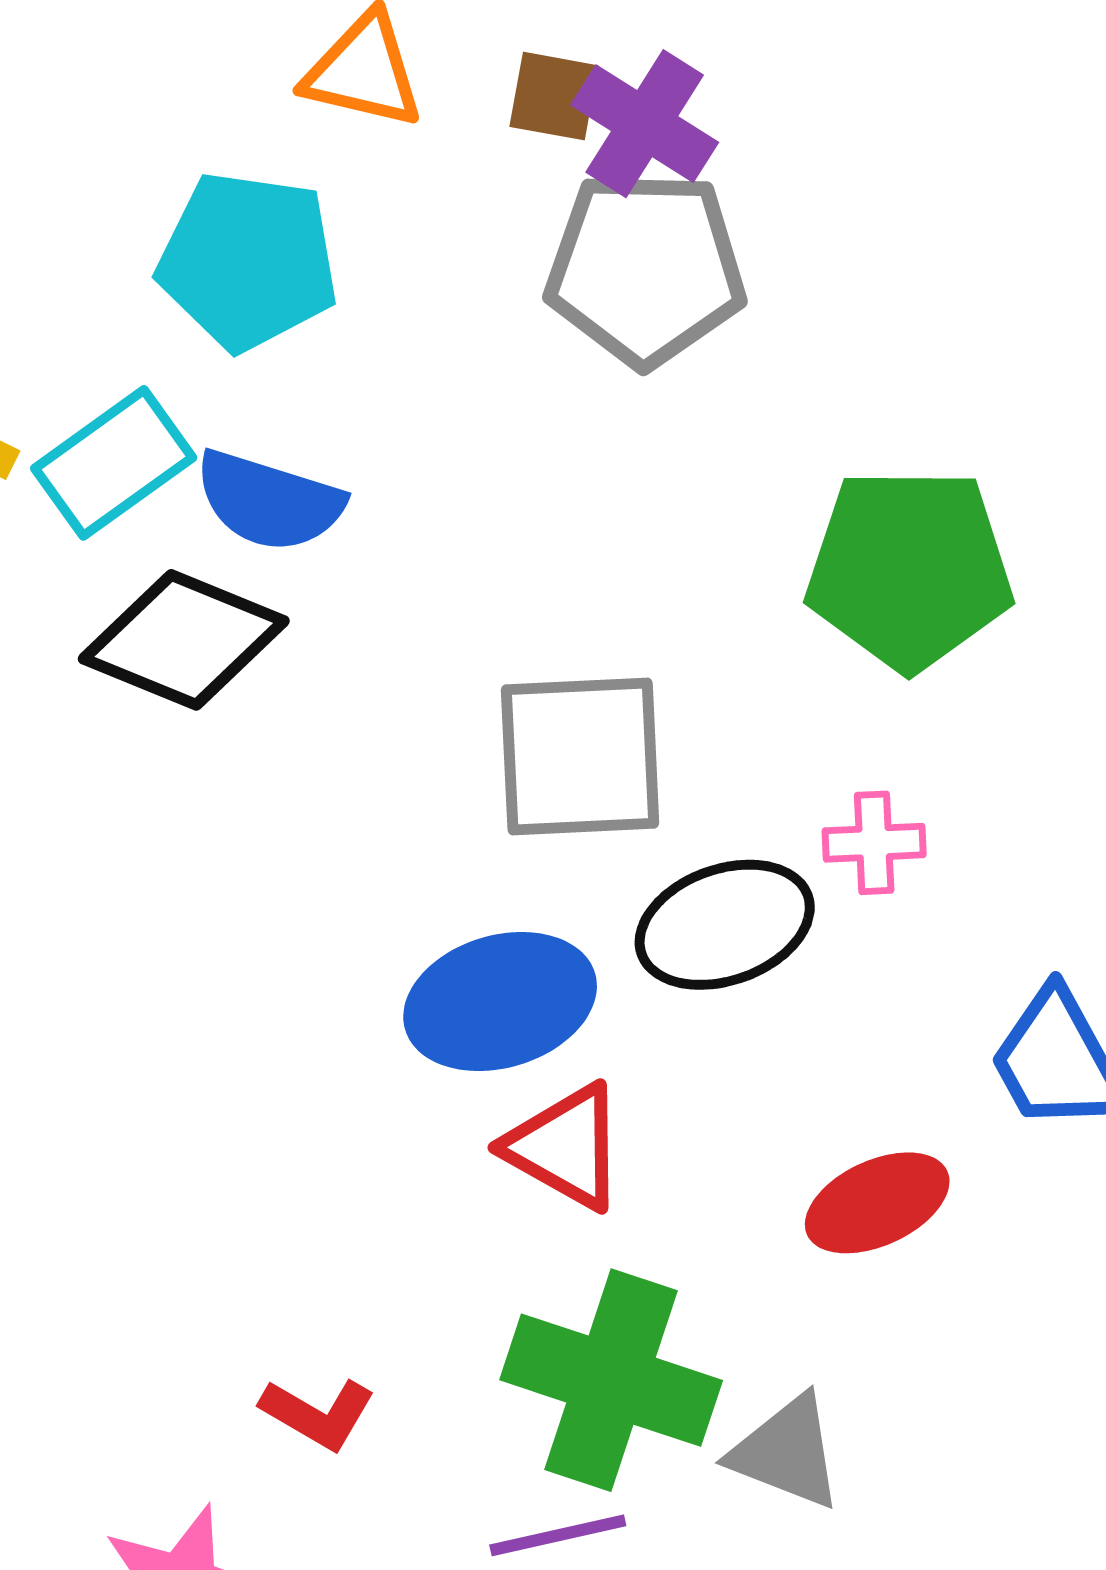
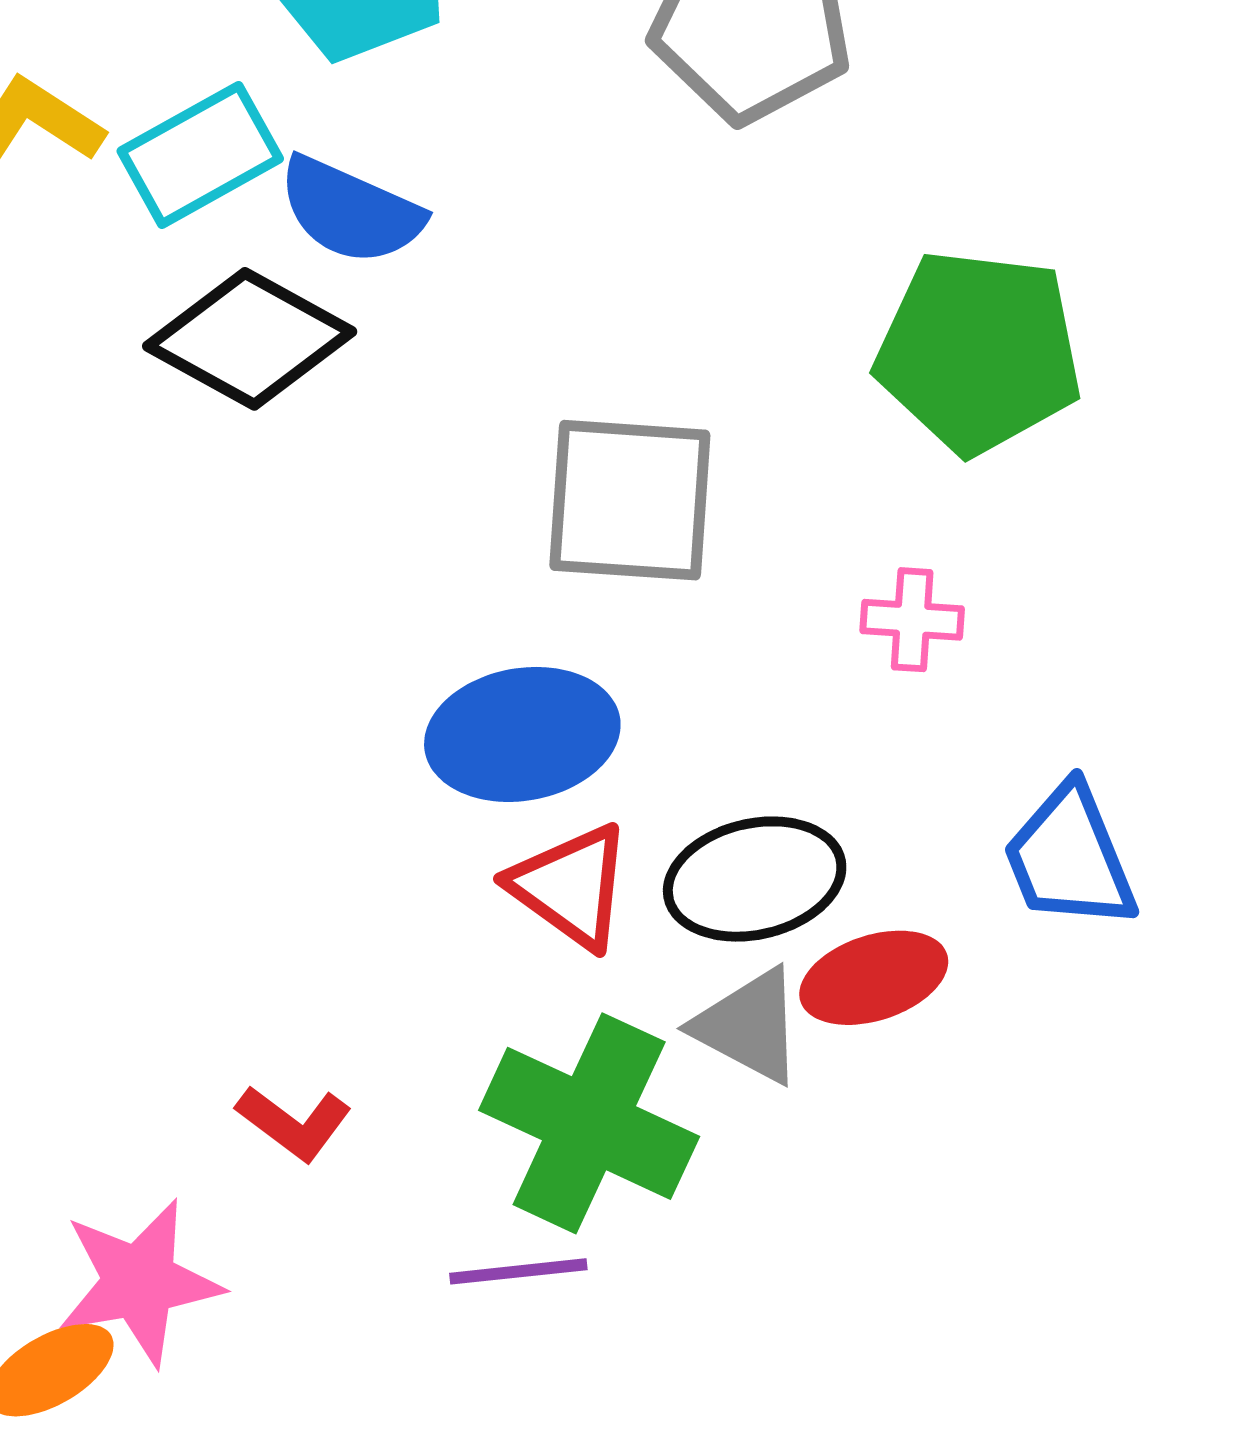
black ellipse: (725, 925) -> (755, 879), moved
gray triangle: (787, 1452) -> (749, 1026), moved

